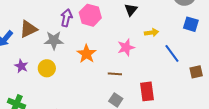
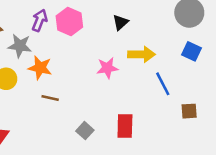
yellow arrow: (152, 33) -> (142, 54), size x1.5
orange star: (86, 54) -> (40, 68), moved, turned -30
brown line: (115, 74) -> (50, 98), moved

